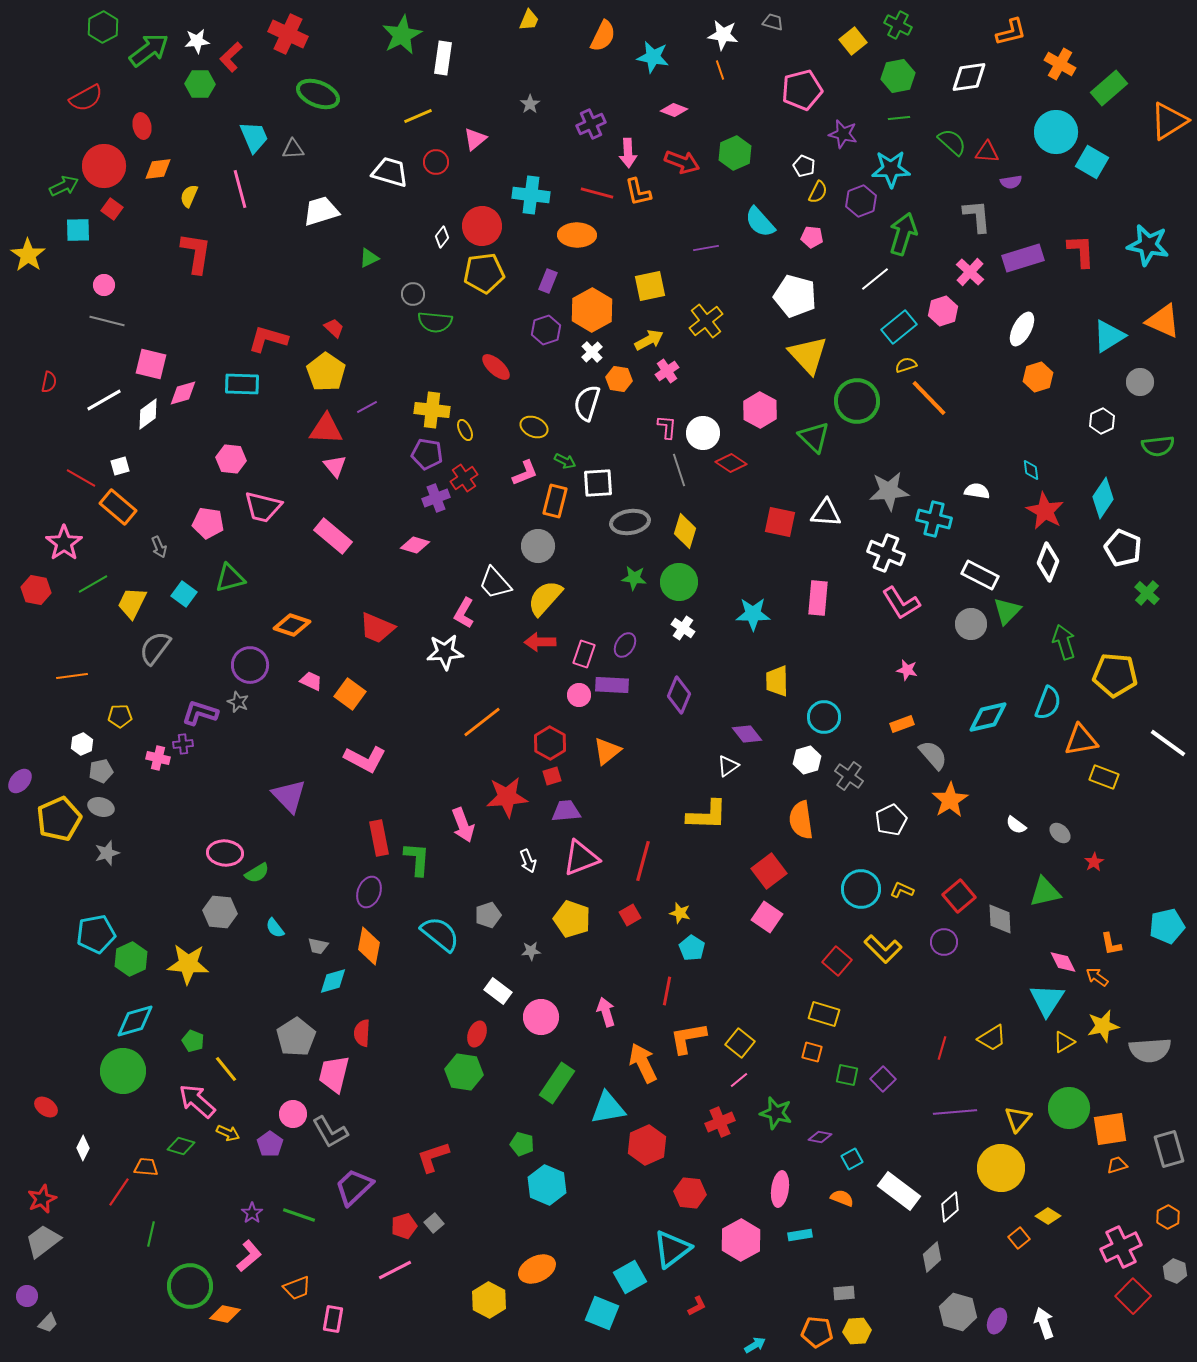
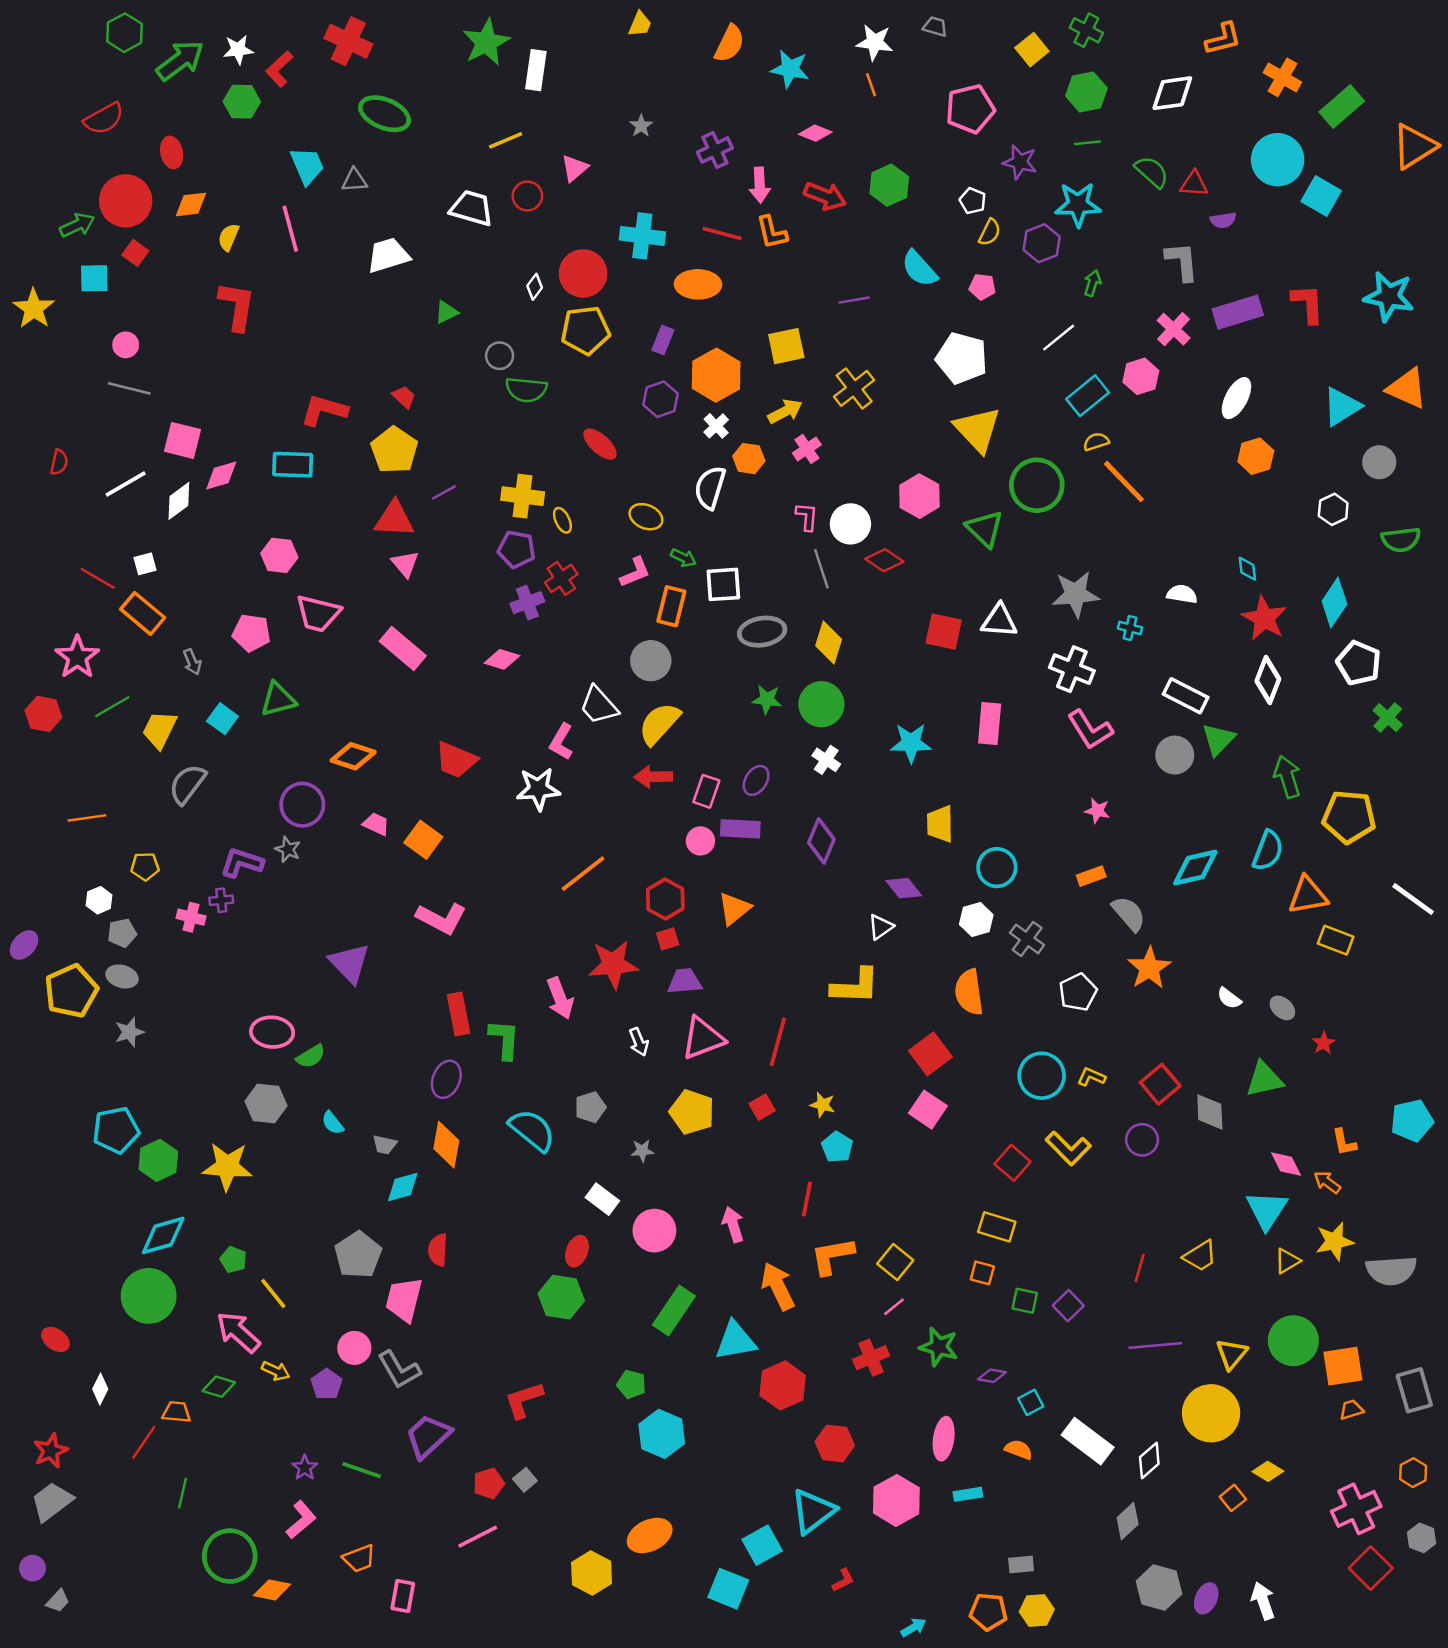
green arrow: (903, 234) -> (1092, 283), size x0.5
cyan cross: (934, 519) -> (1130, 628), size x0.6

